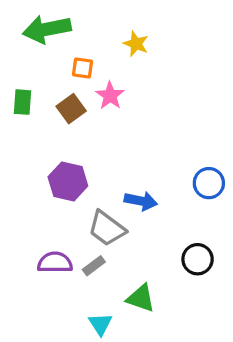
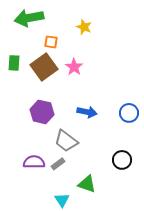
pink star: (110, 96) -> (74, 67), moved
brown square: (71, 109) -> (44, 67), size x1.5
blue arrow: (141, 201) -> (87, 112), moved

